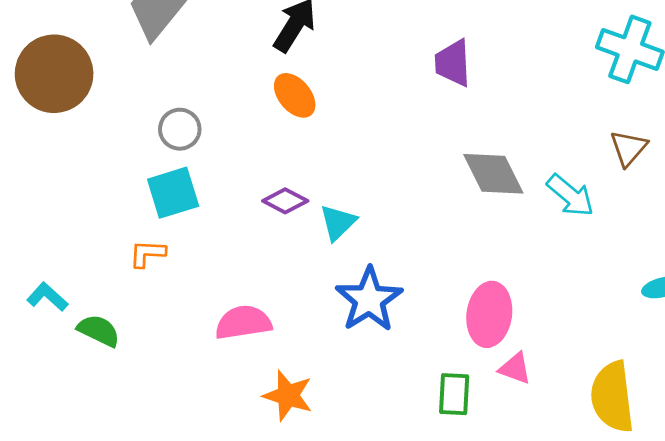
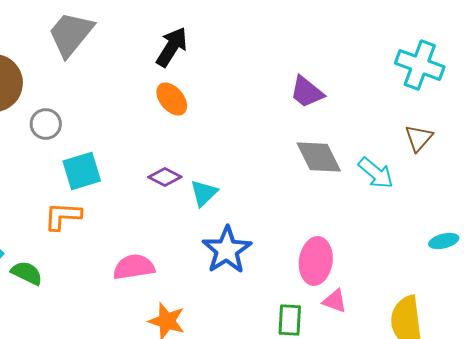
purple trapezoid: (453, 63) -> (307, 92), moved, turned -48
gray circle: (180, 129) -> (46, 124), moved
orange L-shape: (147, 254) -> (63, 216), size x1.4

